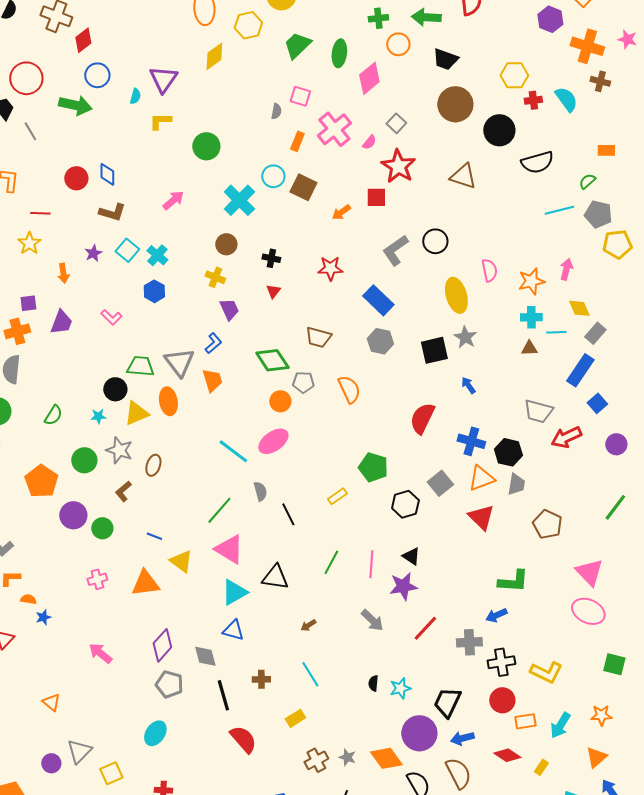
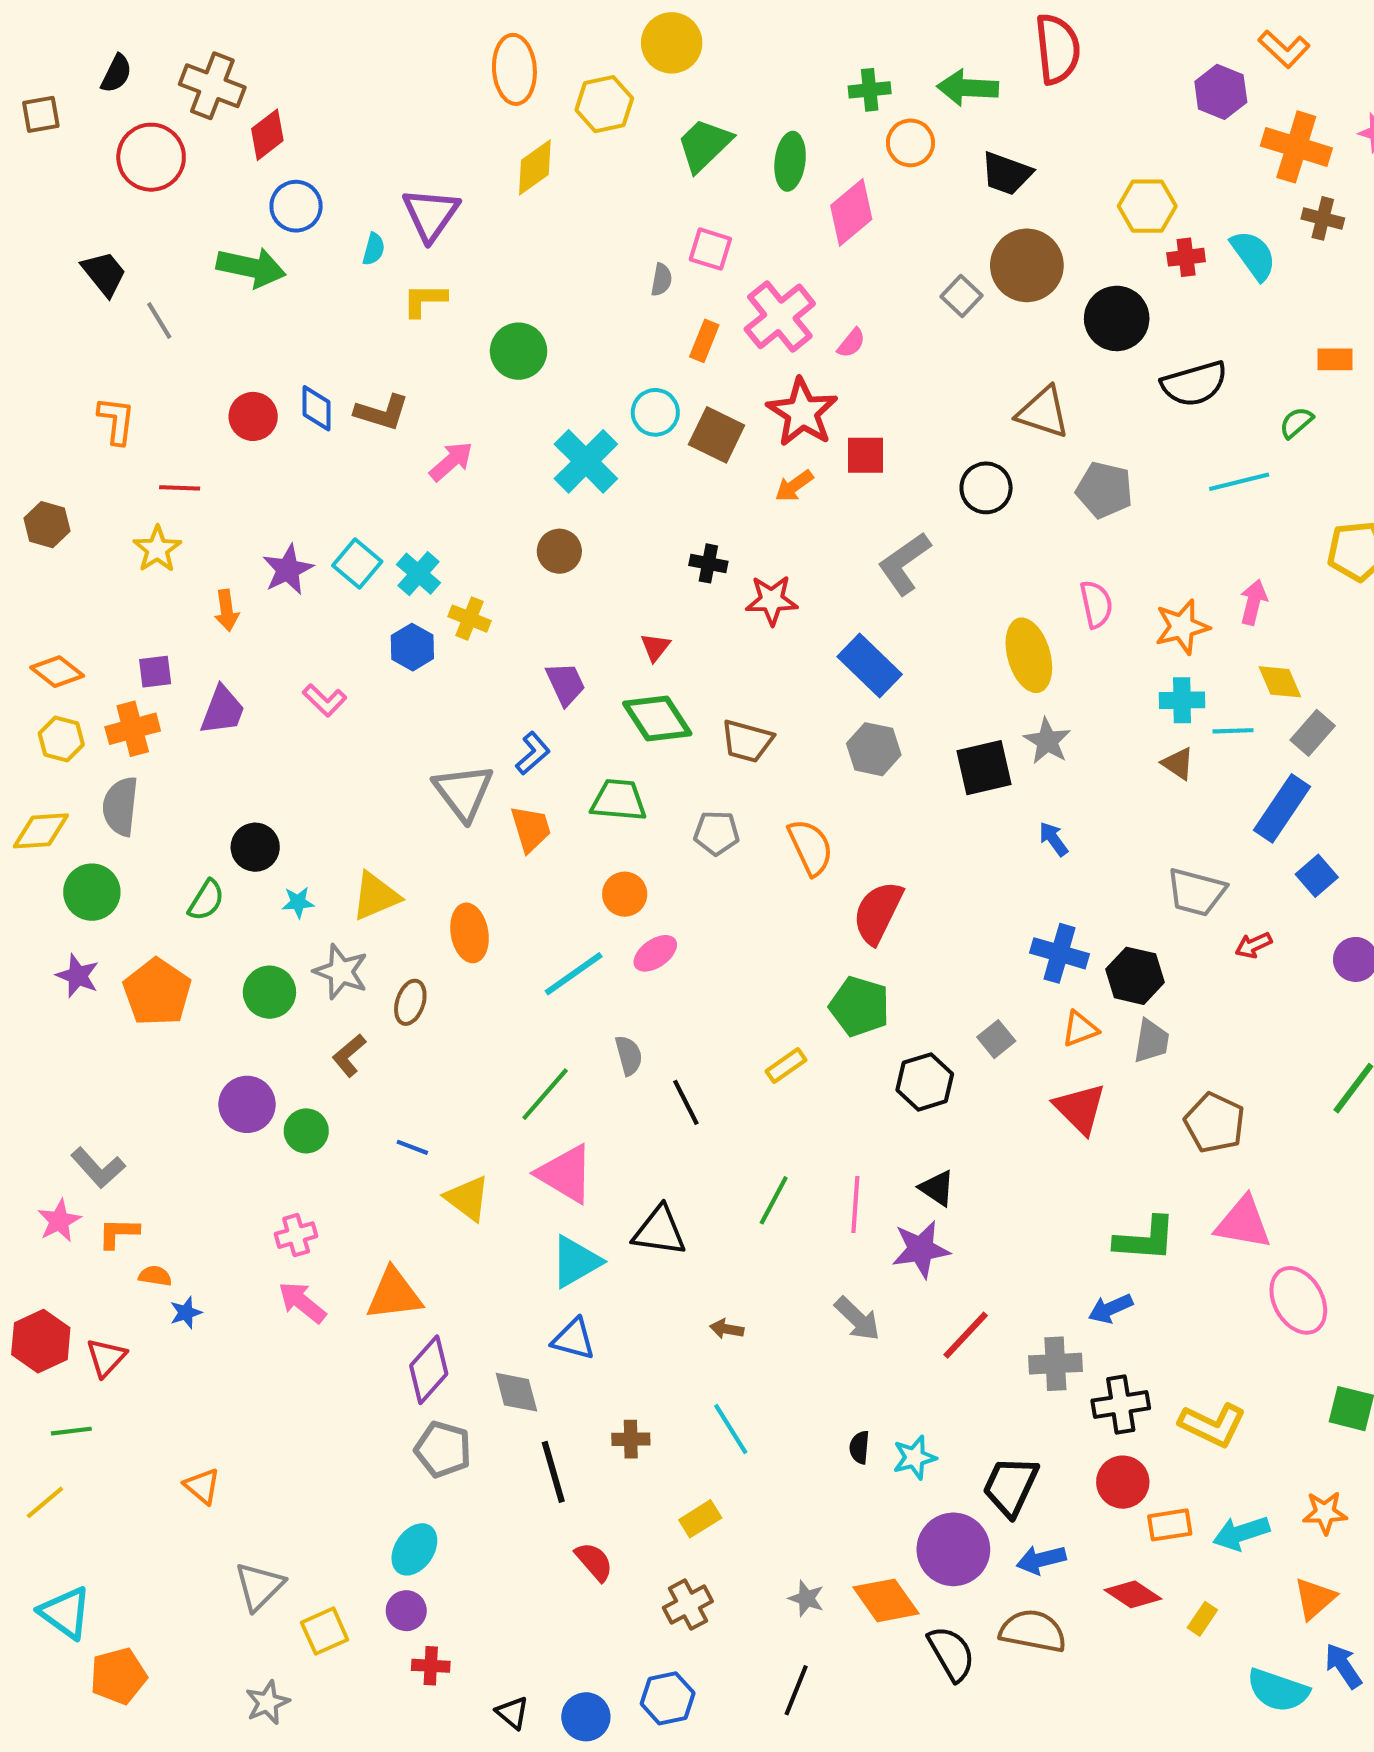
red circle: (26, 78) -> (151, 157), moved
gray square: (396, 123) -> (962, 296), moved
red star: (398, 166) -> (802, 412), moved
brown L-shape: (112, 212) -> (382, 412), moved
gray pentagon: (598, 214) -> (1104, 490), moved
black circle: (435, 241) -> (986, 488), moved
purple star: (93, 253) -> (288, 570), size x1.4
black cross: (271, 258) -> (708, 563), moved
yellow cross: (215, 277) -> (470, 619), moved
brown triangle: (529, 348) -> (1178, 763), turned 36
green diamond: (272, 360) -> (657, 719), moved
green trapezoid: (140, 366) -> (619, 800), moved
black circle: (115, 389) -> (255, 847), moved
orange ellipse: (168, 401) -> (470, 933), moved
orange circle: (280, 401) -> (625, 894), moved
red semicircle: (422, 418) -> (878, 913), moved
red arrow: (566, 437) -> (1253, 945), size x0.6
pink ellipse: (273, 441) -> (655, 953), size x0.7
cyan line: (233, 451) -> (574, 974), turned -72
orange triangle: (481, 478) -> (1080, 1029), size x0.7
orange pentagon: (41, 481) -> (157, 992), moved
gray square: (440, 483) -> (996, 1039), size x0.7
pink triangle: (589, 572) -> (1243, 1223), moved, turned -36
orange triangle: (145, 583) -> (394, 1294), moved
pink ellipse: (588, 611) -> (1298, 1300), turned 36
brown arrow: (308, 625) -> (727, 1329), turned 42
pink arrow: (100, 653) -> (302, 1302), moved
cyan arrow: (560, 725) -> (1241, 1533), turned 40
red semicircle: (243, 739) -> (594, 1562), size x0.7
brown cross: (316, 760) -> (688, 1605), moved
purple circle: (51, 763) -> (406, 1611), moved
brown semicircle: (458, 773) -> (1033, 1631), turned -52

